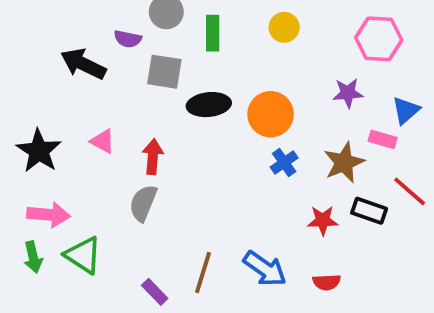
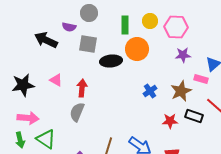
green rectangle: (213, 33) -> (125, 25), moved
pink hexagon: (379, 39) -> (176, 27), moved
orange circle: (271, 114) -> (137, 49), moved
black star: (39, 151) -> (23, 85), turned 30

